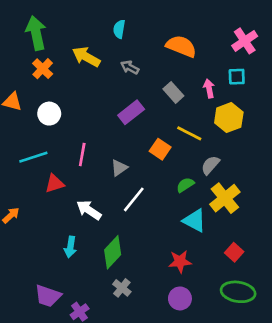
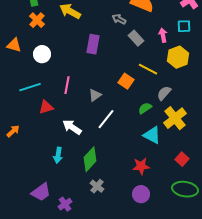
gray arrow: (130, 67) -> (119, 19), moved
purple rectangle: (131, 112) -> (93, 44), moved, turned -42
purple trapezoid: (48, 296) -> (41, 192), turned -55

